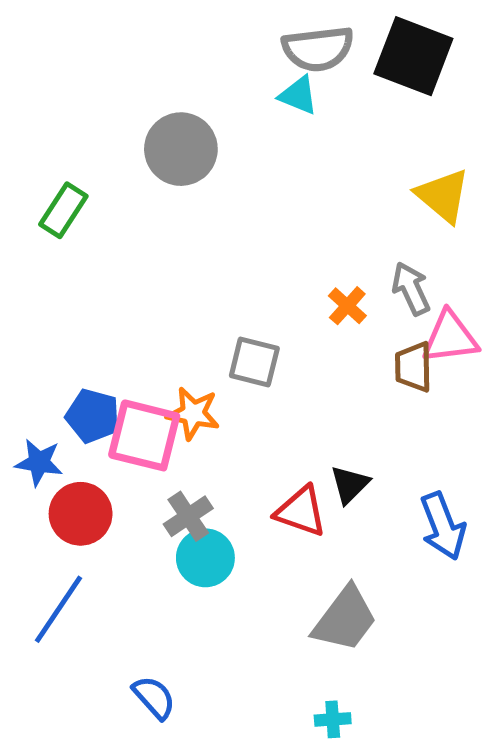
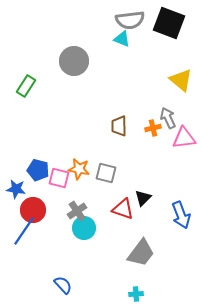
orange cross: (347, 306) -> (153, 128), moved, turned 35
gray square: (254, 362) -> (106, 173), moved
brown trapezoid: (413, 367) -> (119, 126), moved
pink square: (144, 435) -> (59, 178), size x0.7
blue line: (59, 609) -> (24, 231), moved

